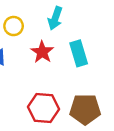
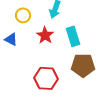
brown pentagon: (85, 109) -> (83, 65), moved

